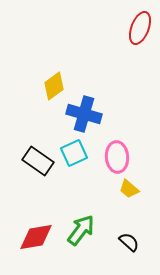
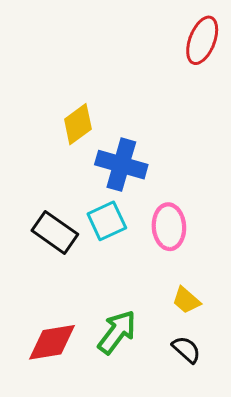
yellow trapezoid: (129, 189) -> (186, 300), moved

